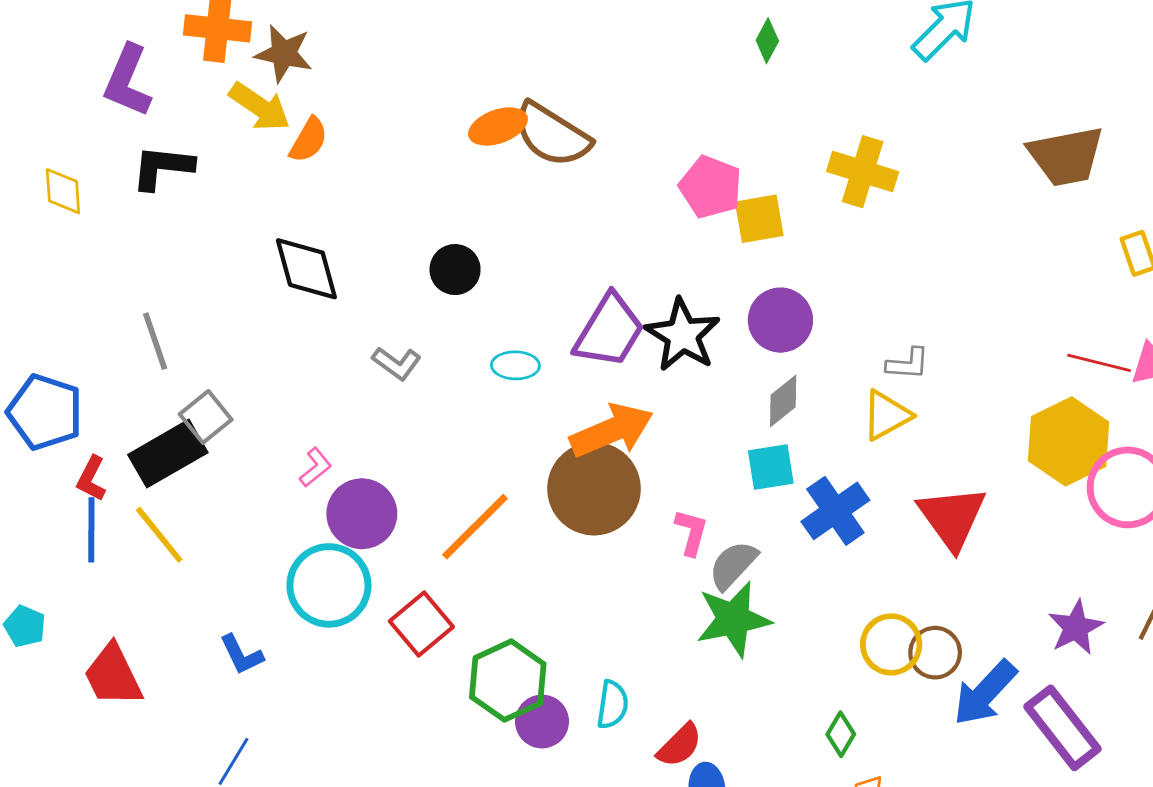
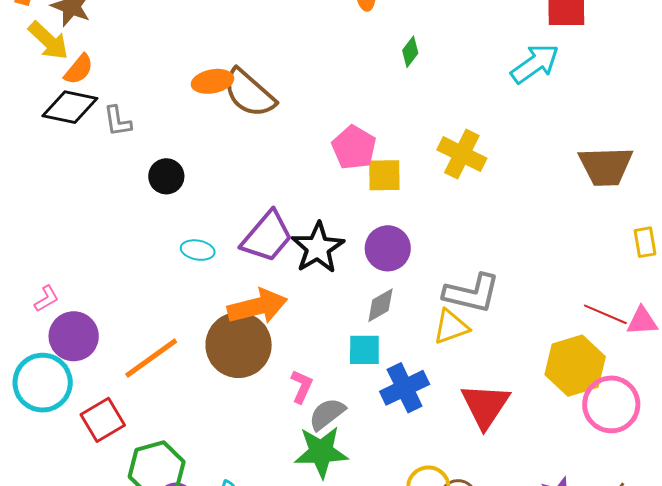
black diamond: (306, 269) -> (70, 107), moved, turned -72
gray L-shape: (397, 363) -> (118, 121), moved, turned 36
gray L-shape: (908, 364) -> (472, 293), size x1.8

